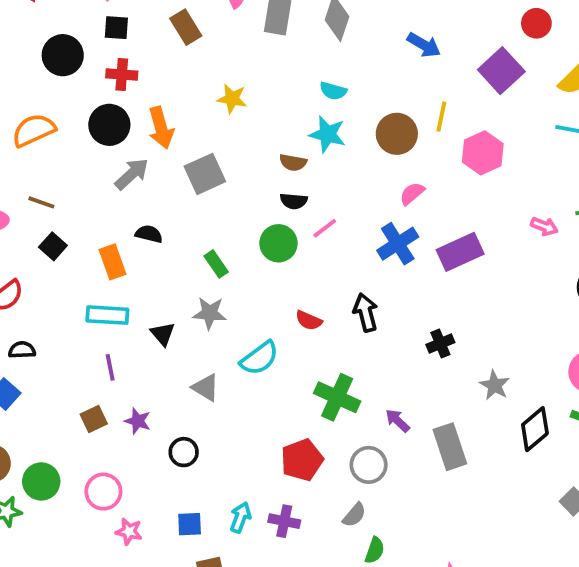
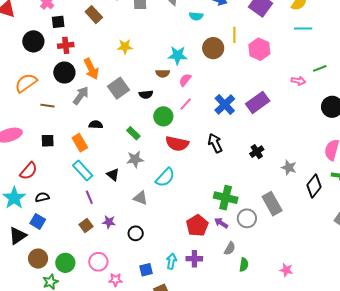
cyan semicircle: (333, 91) -> (196, 16), moved
pink semicircle: (412, 194) -> (185, 80), moved
black semicircle: (294, 201) -> (146, 94), moved
brown line: (41, 202) -> (47, 106), moved
black square: (53, 246) -> (48, 141), turned -32
cyan rectangle: (107, 315) -> (83, 171), turned 55
red semicircle: (309, 320) -> (177, 144), moved, size x1.6
green cross: (337, 397) -> (226, 198), moved
purple arrow: (398, 421) -> (221, 223), moved
gray circle: (369, 465) -> (247, 218), moved

